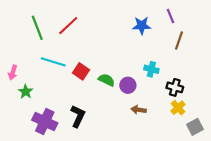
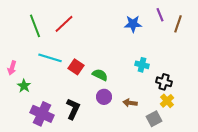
brown line: (179, 40) -> (178, 24), moved
purple circle: (128, 85) -> (104, 97), moved
gray square: (195, 127) -> (154, 119), moved

